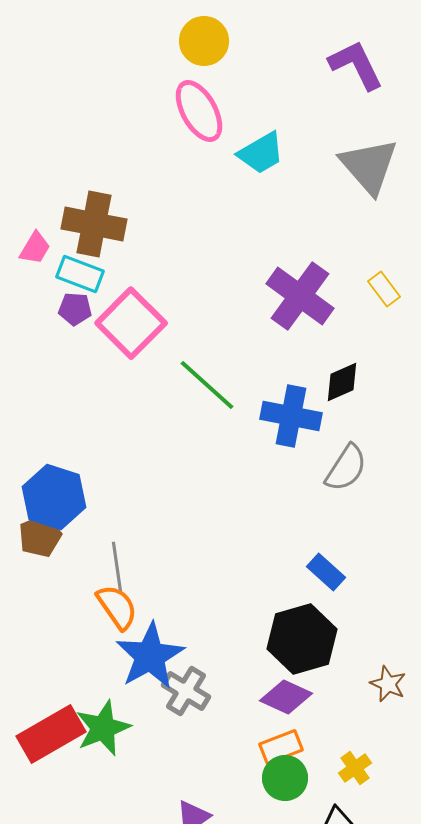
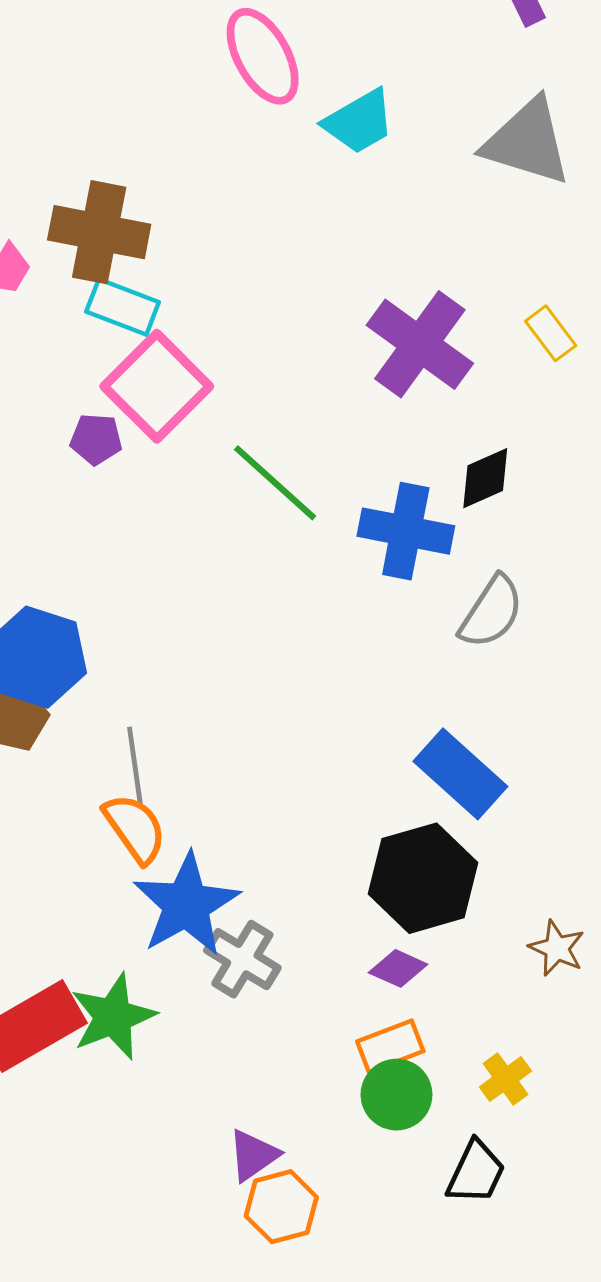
gray triangle: (369, 166) -> (527, 142), turned -32
cyan rectangle: (80, 274) -> (123, 307), moved
purple pentagon: (75, 309) -> (96, 439), moved
blue rectangle: (326, 572) -> (460, 774), size x1.5
purple diamond: (286, 697) -> (398, 968), size x0.7

